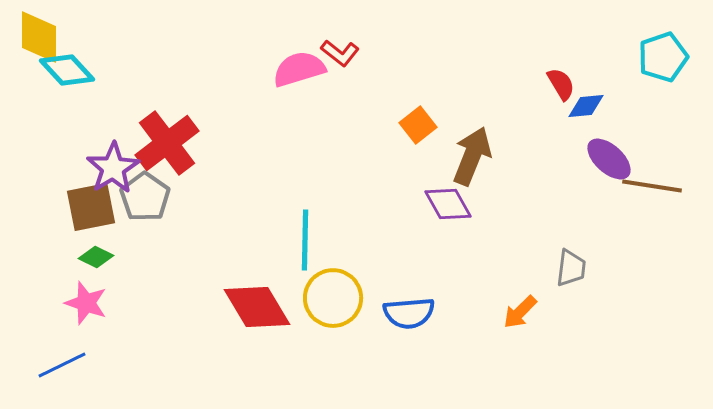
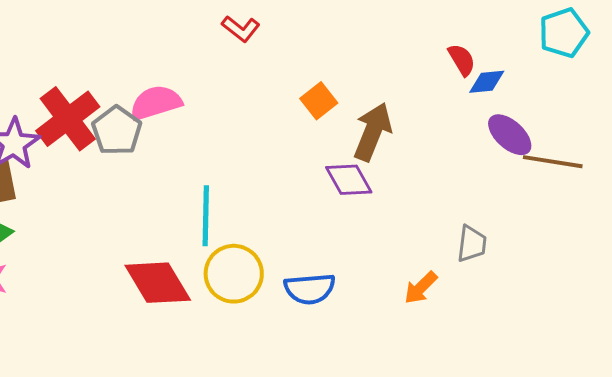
pink semicircle: (299, 69) -> (156, 103), moved
gray pentagon: (145, 197) -> (117, 131), moved

